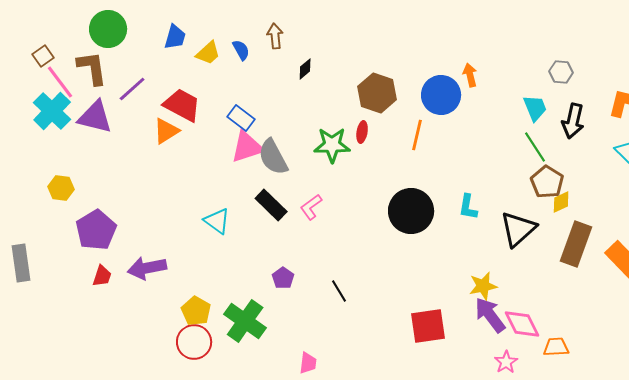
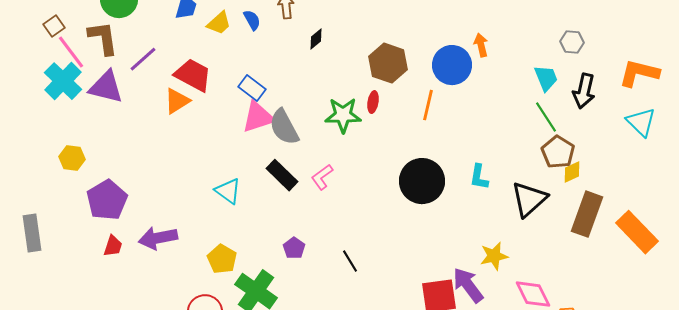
yellow pentagon: (196, 311) -> (222, 259), moved
purple arrow: (490, 315) -> (468, 285), moved

